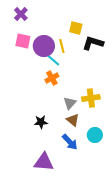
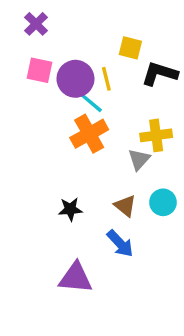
orange cross: (52, 78) -> (89, 134), size x1.5
yellow cross: (91, 98) -> (156, 135), moved
gray triangle: (70, 103) -> (139, 159), moved
cyan circle: (95, 135) -> (163, 202), moved

